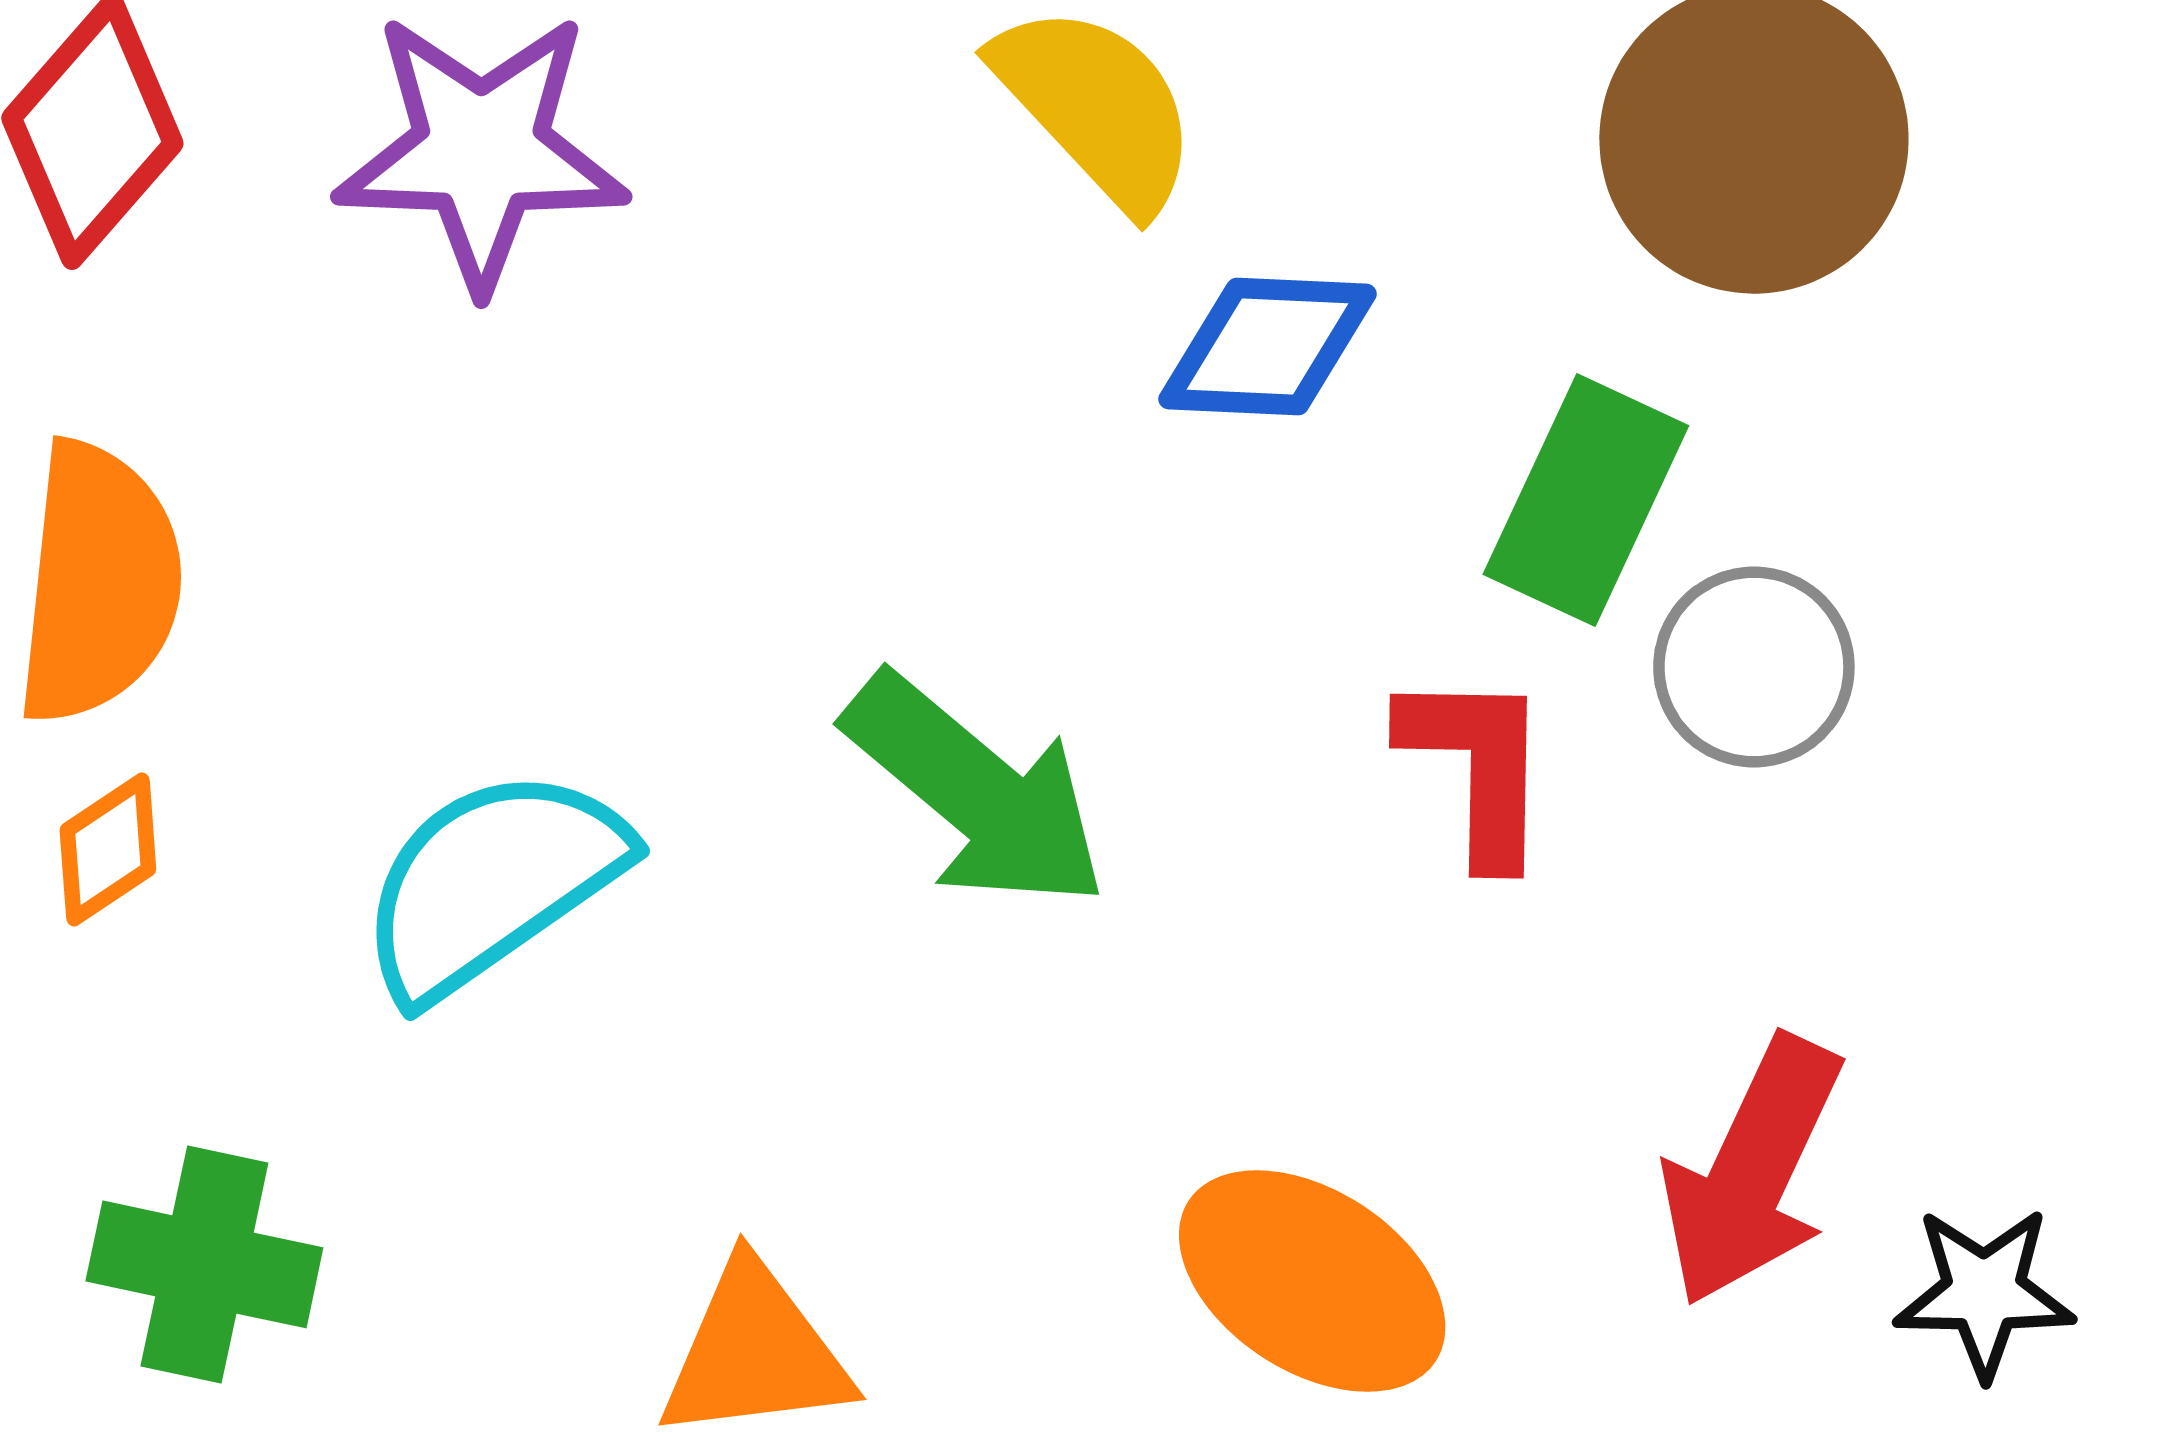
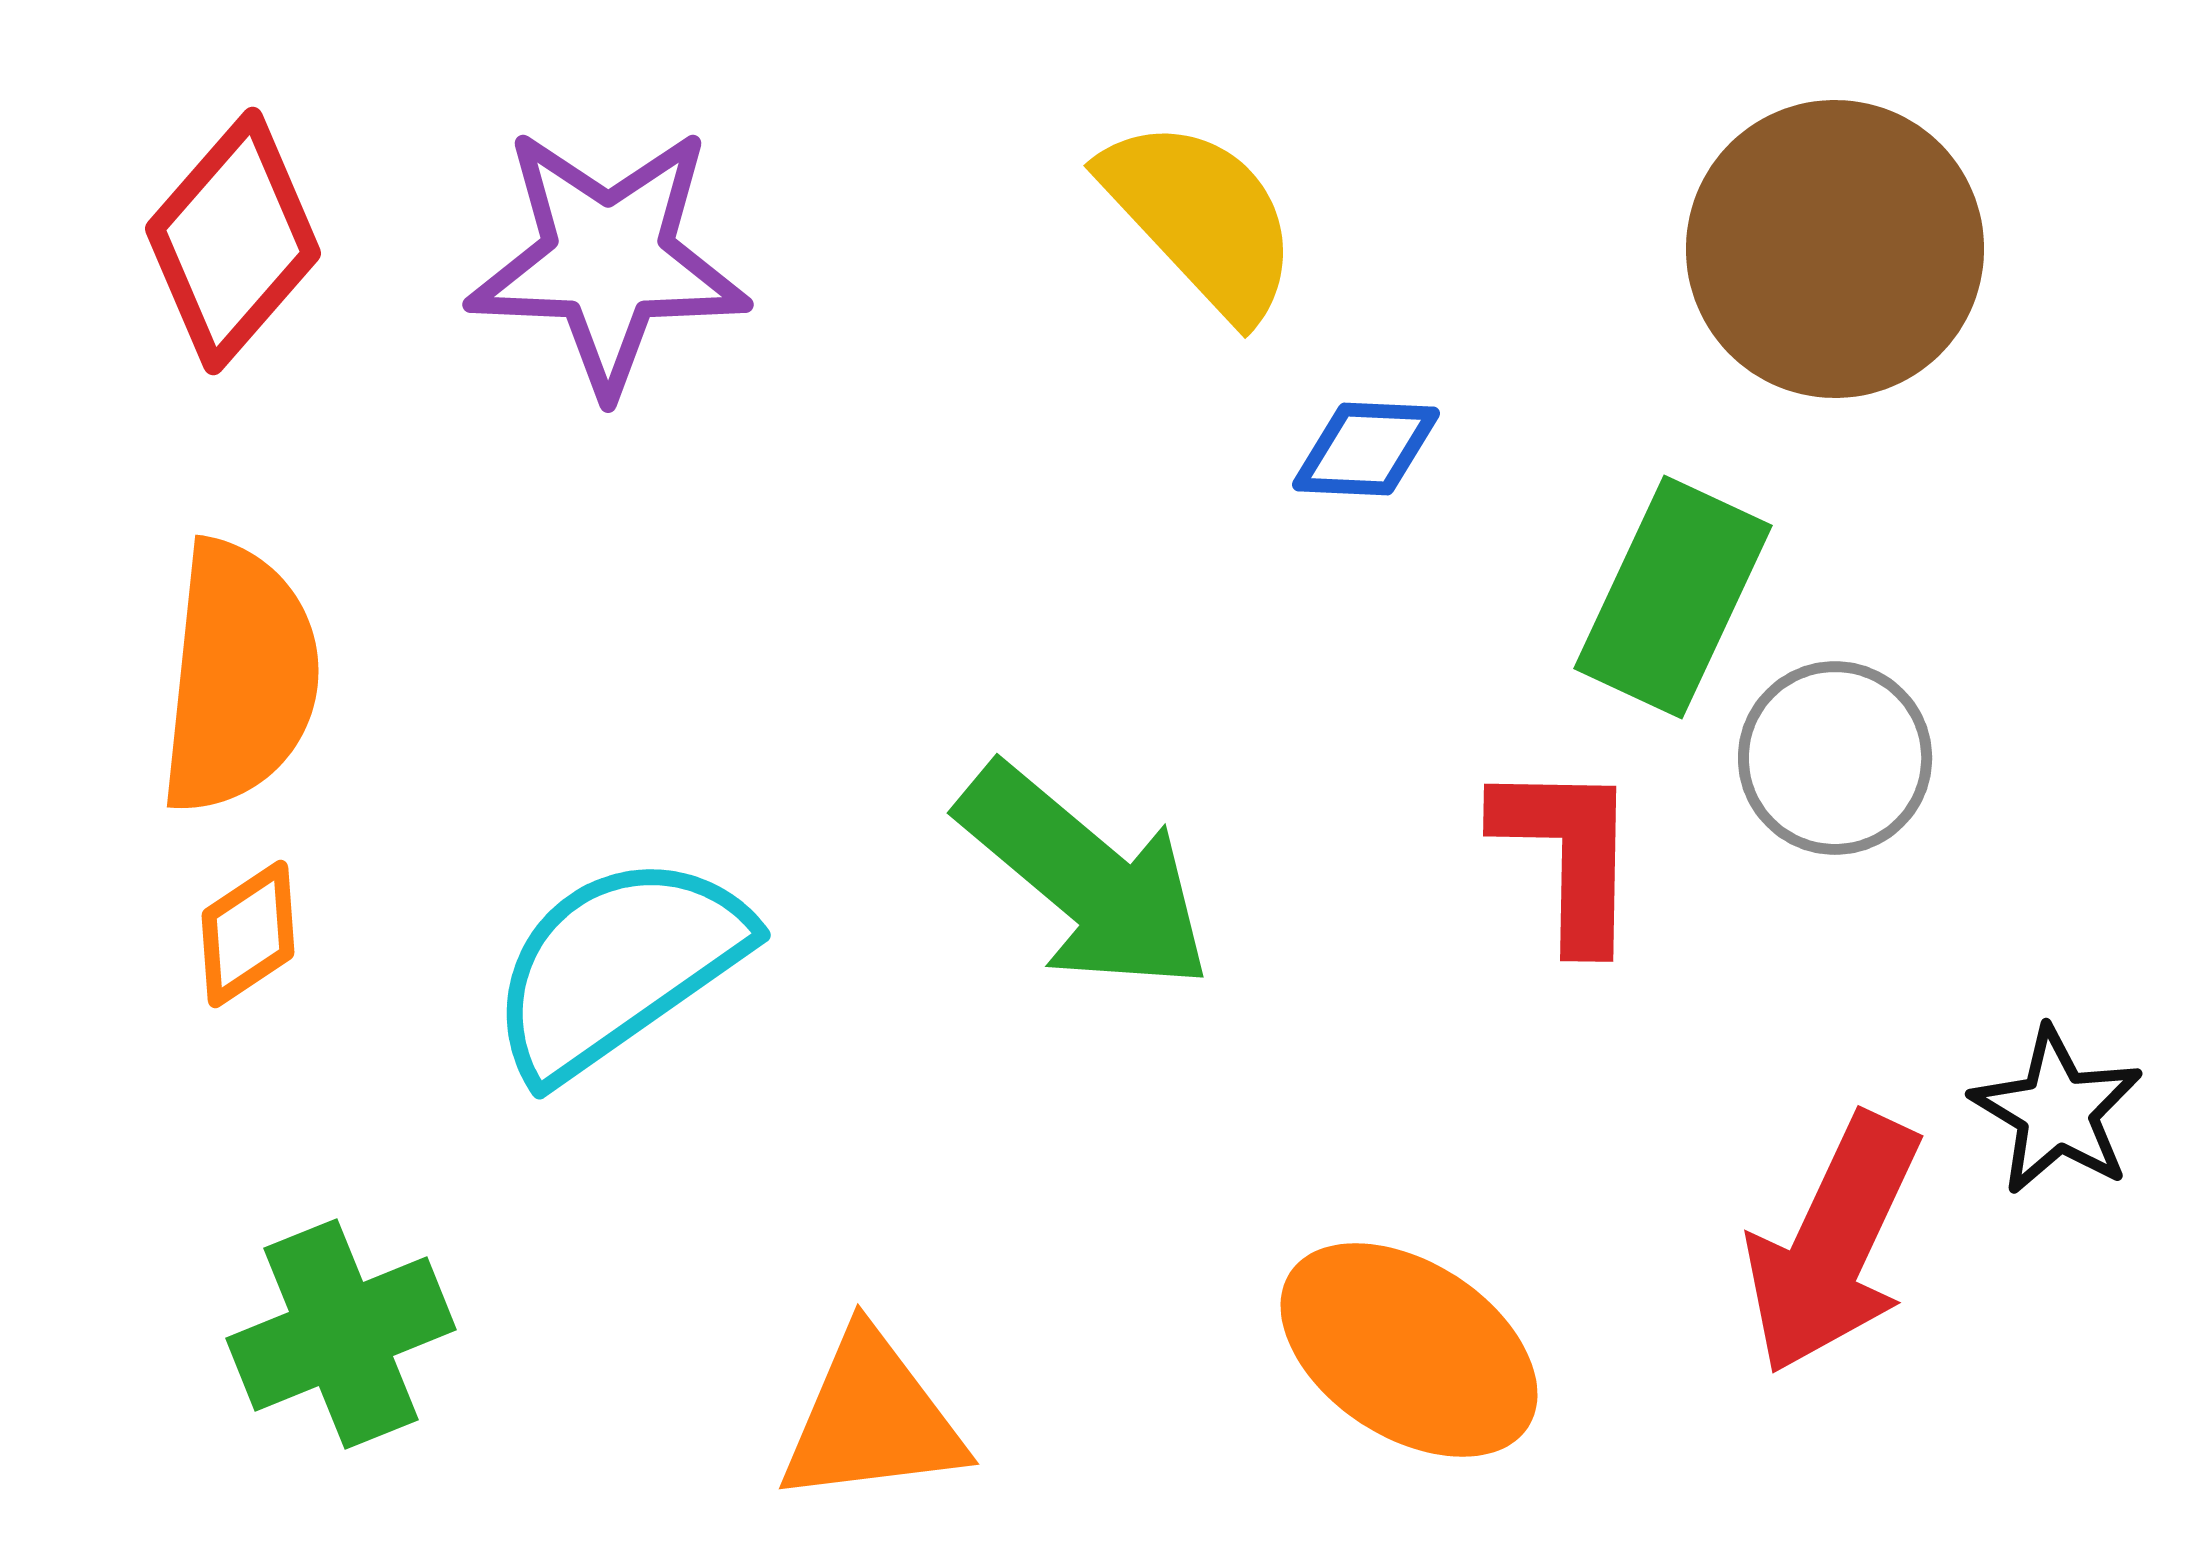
blue diamond: (1268, 346) -> (1366, 449), size x0.7
green cross: (204, 1264) -> (341, 1334), turned -34
black star: (1984, 1292) -> (2057, 1111), moved, turned 30

